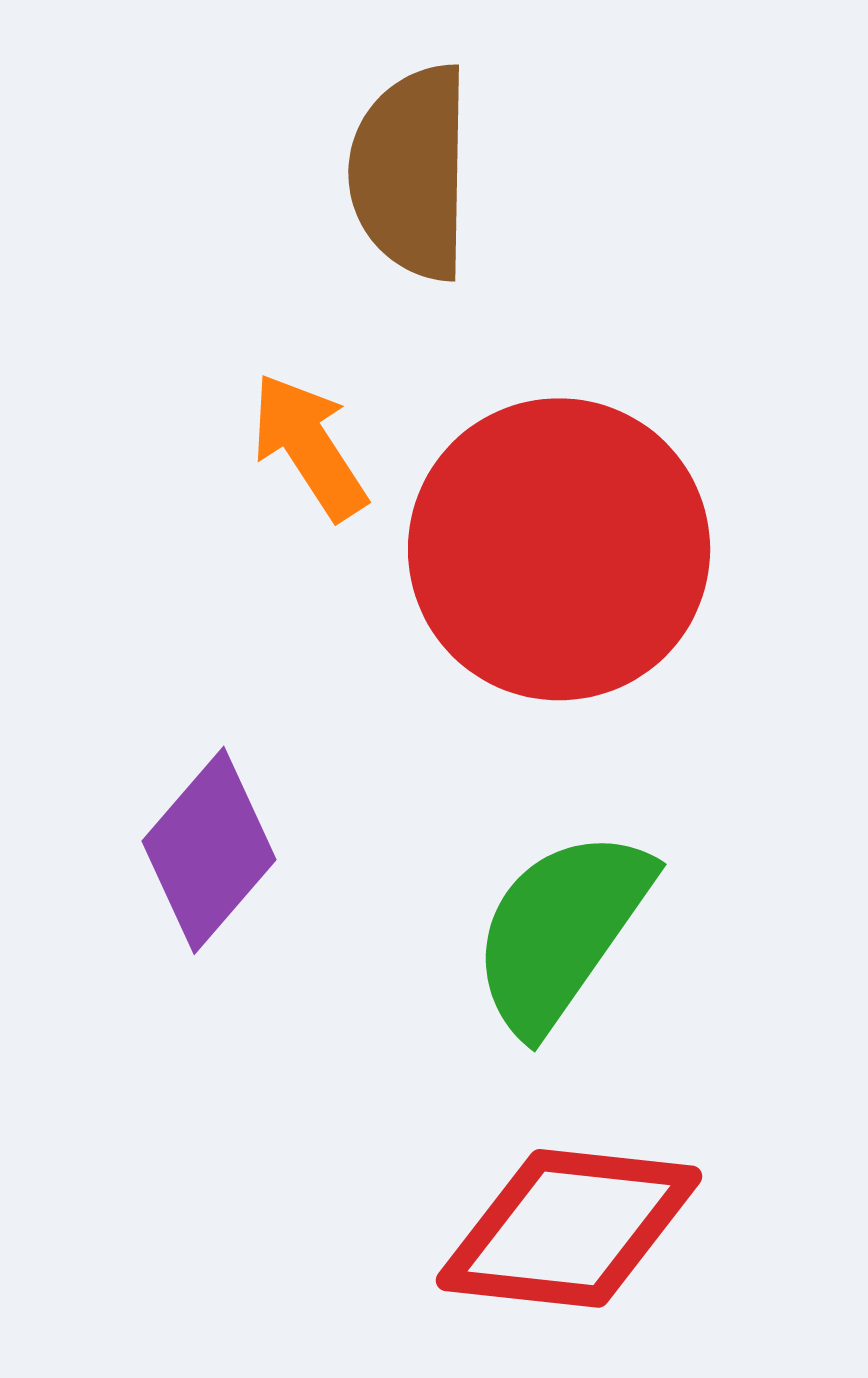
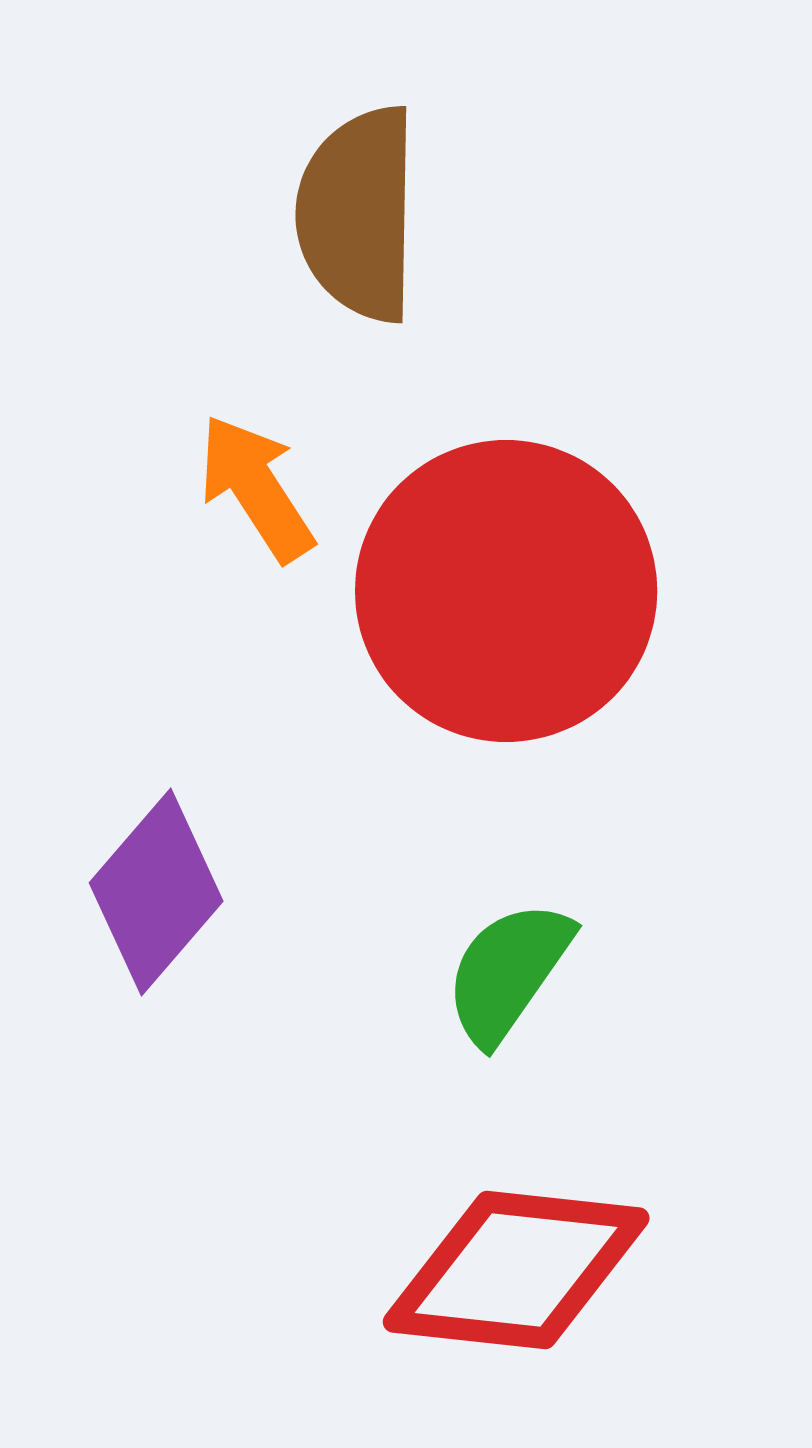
green semicircle: (561, 930) -> (508, 972), size x0.7

